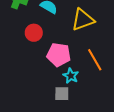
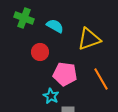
cyan star: (71, 76) -> (51, 96), moved

